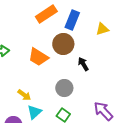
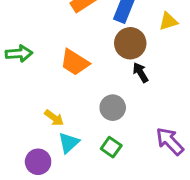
brown circle: (63, 44) -> (130, 43), moved

